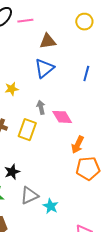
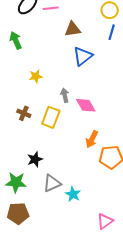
blue triangle: (44, 68) -> (83, 56), moved
blue line: (86, 74) -> (112, 32), moved
orange arrow: (78, 145) -> (92, 139), moved

